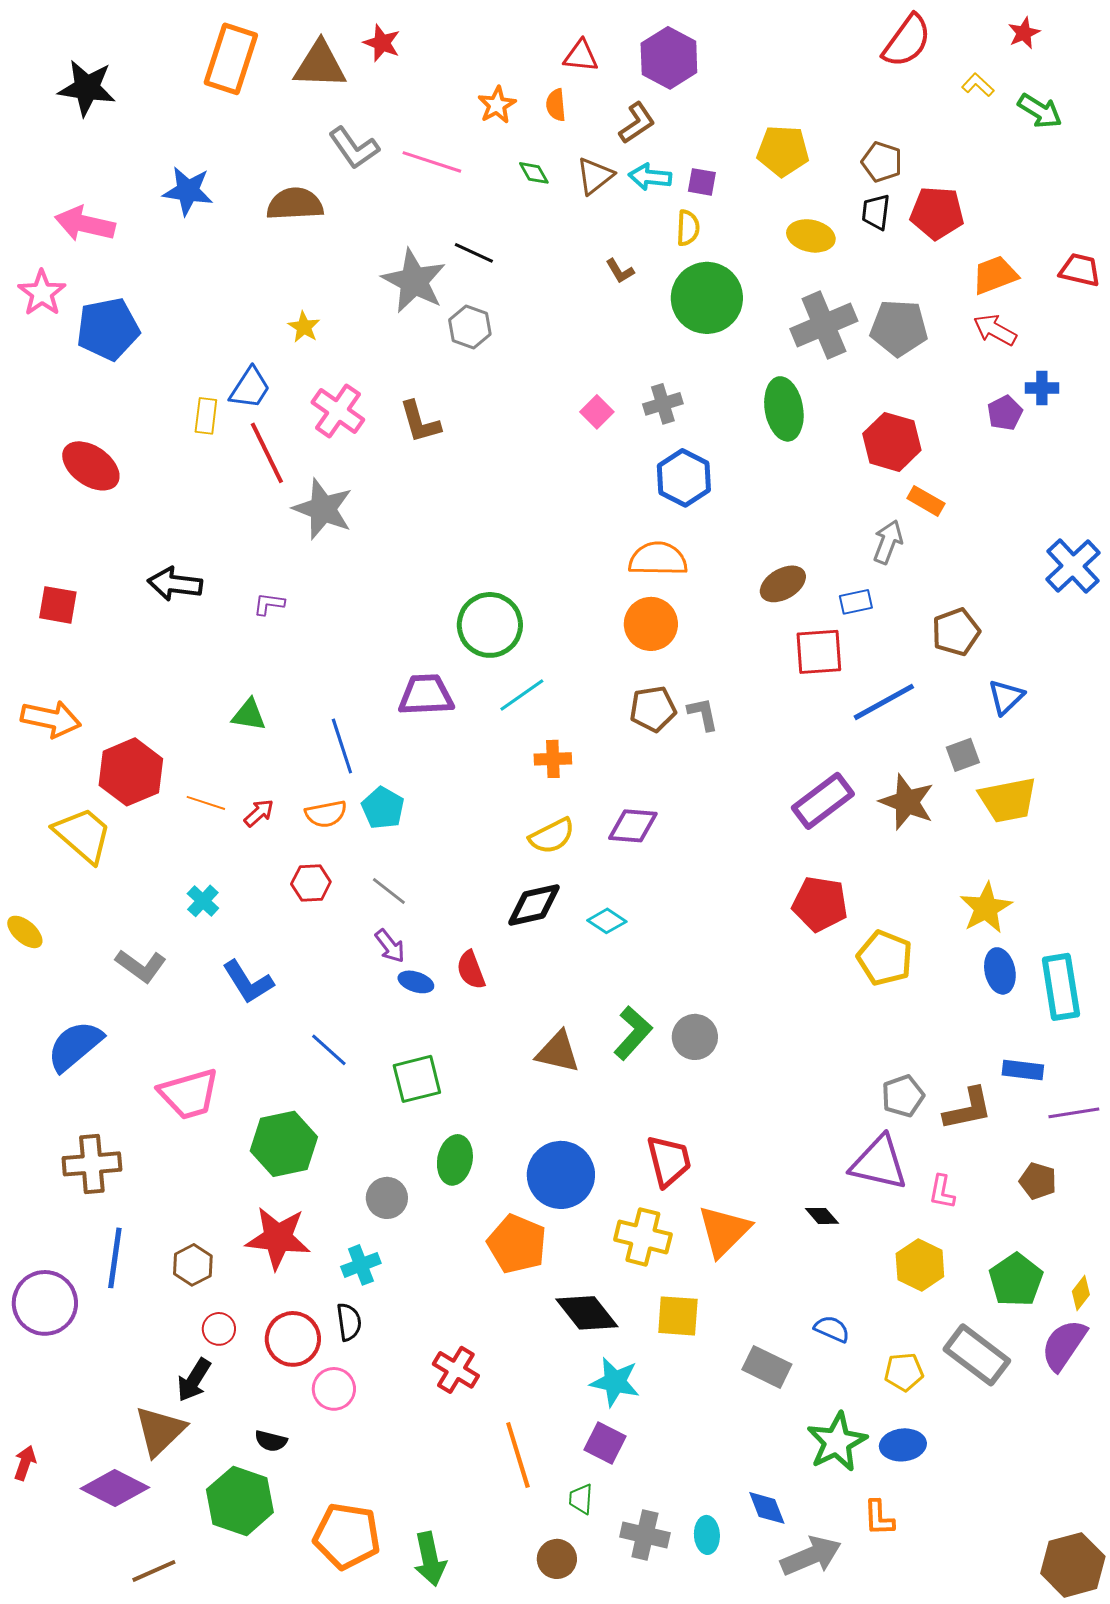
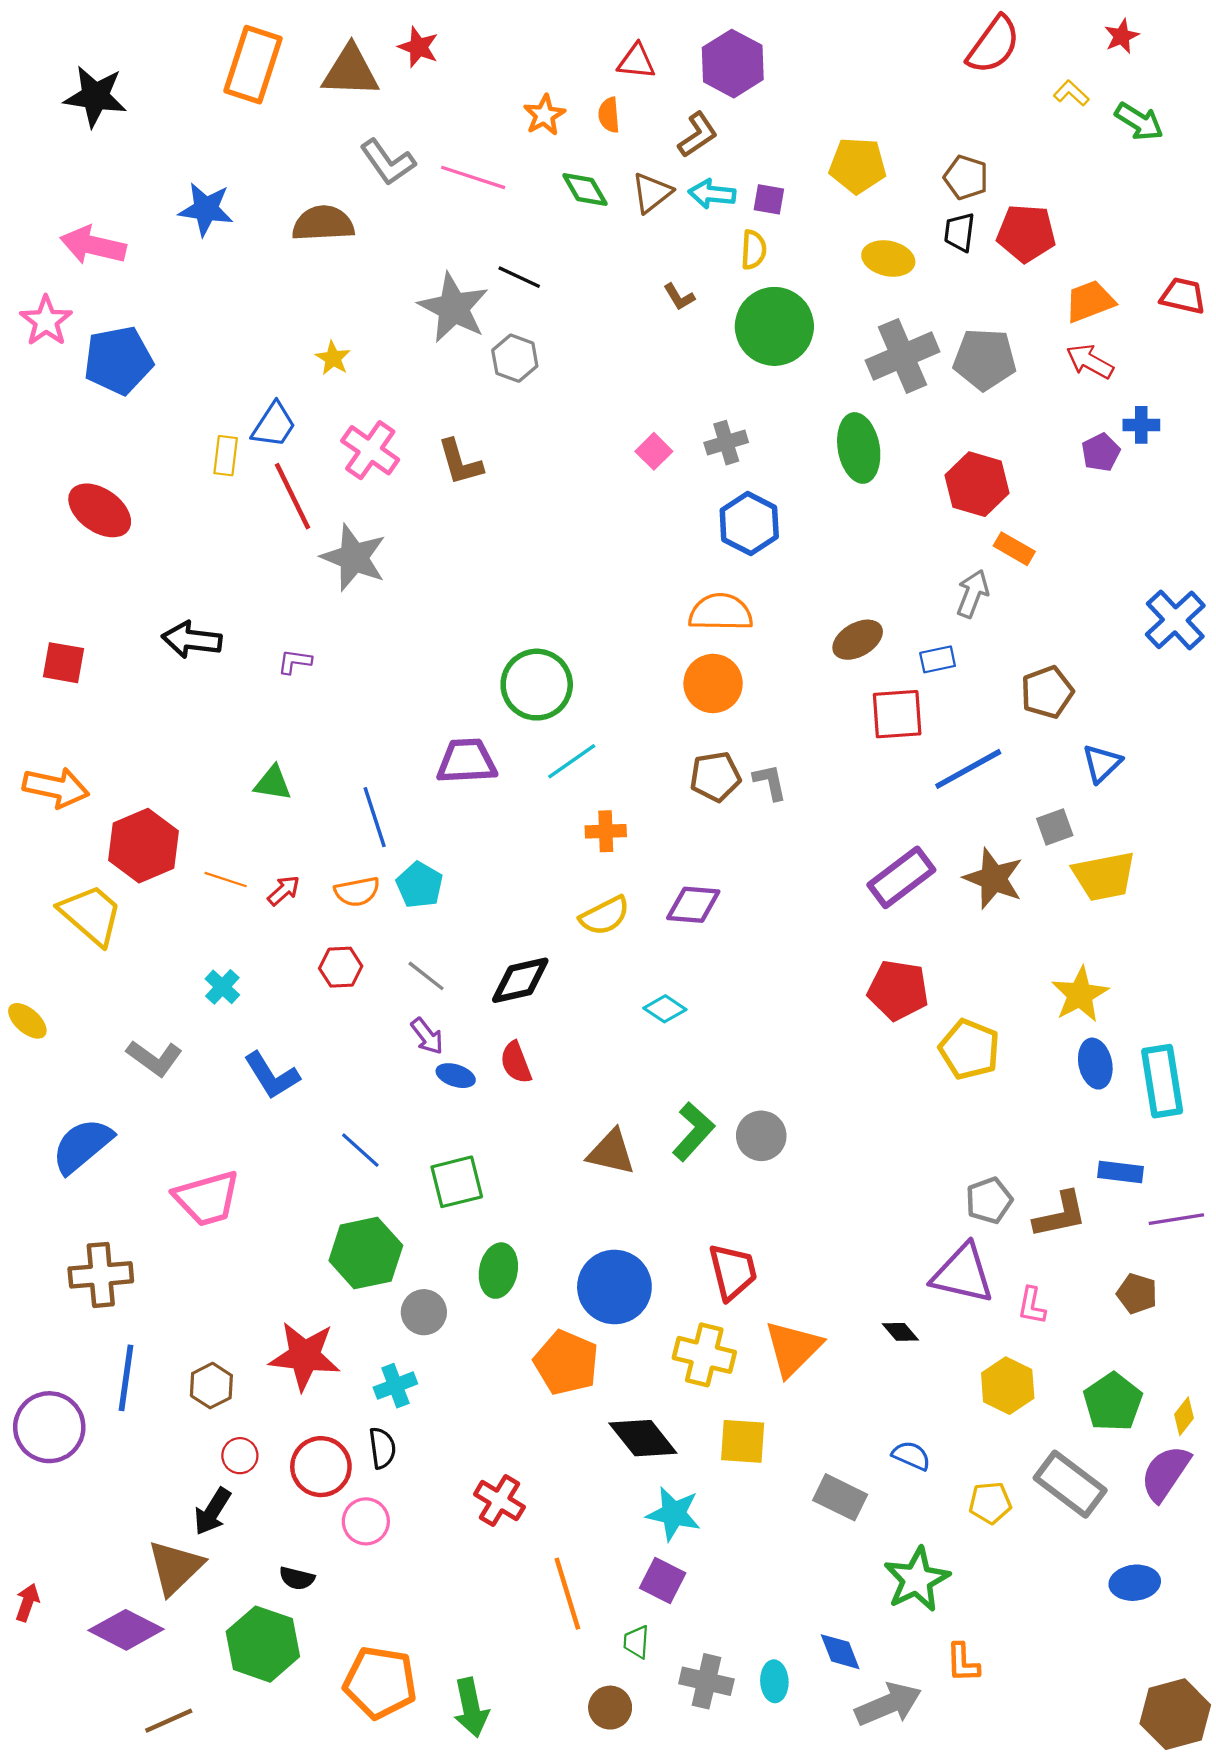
green diamond: (534, 173) -> (585, 189), size x1.4
black diamond: (534, 905) -> (520, 980), moved
green hexagon: (284, 1144) -> (366, 1253), moved
blue ellipse: (903, 1445) -> (1135, 1583), moved

